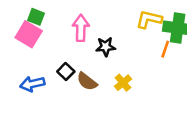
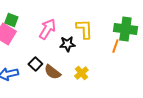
yellow L-shape: (149, 19) -> (84, 29), moved, turned 75
pink arrow: (81, 28) -> (47, 29), turned 30

